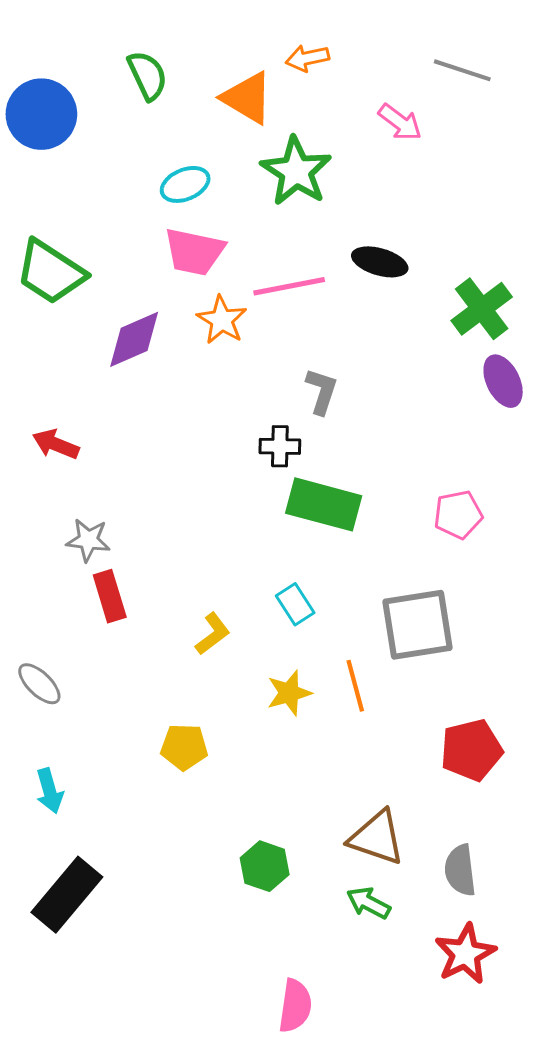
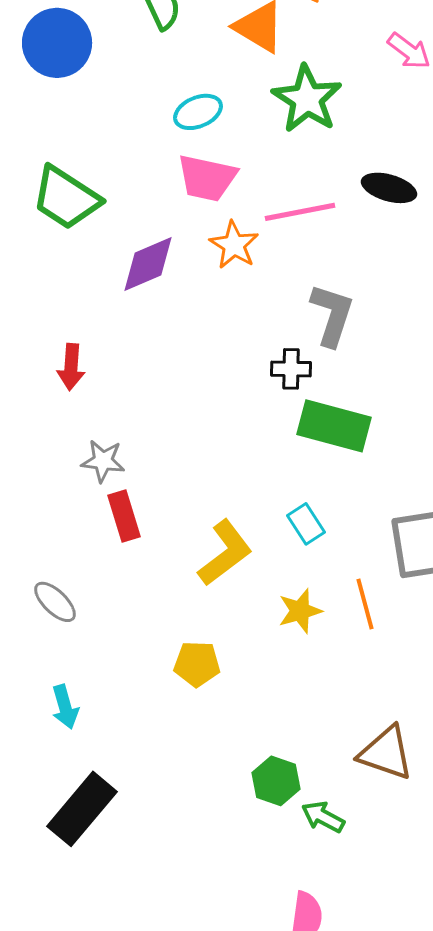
gray L-shape: (322, 391) -> (332, 315), size x1.4
red arrow: (56, 444) -> (71, 367), turned -108
yellow L-shape: (213, 634) -> (225, 553), size x1.6
green arrow: (369, 903) -> (323, 817), moved

